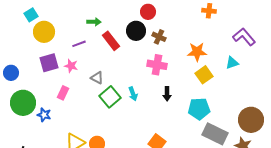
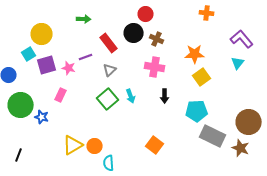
cyan square: (31, 15) -> (29, 54), moved
green arrow: (94, 22) -> (84, 19), moved
purple line: (79, 44) -> (86, 57), moved
cyan triangle: (232, 63) -> (238, 63), moved, turned -32
gray triangle: (97, 78) -> (110, 70), moved, turned 48

